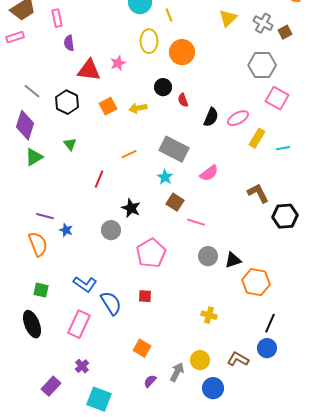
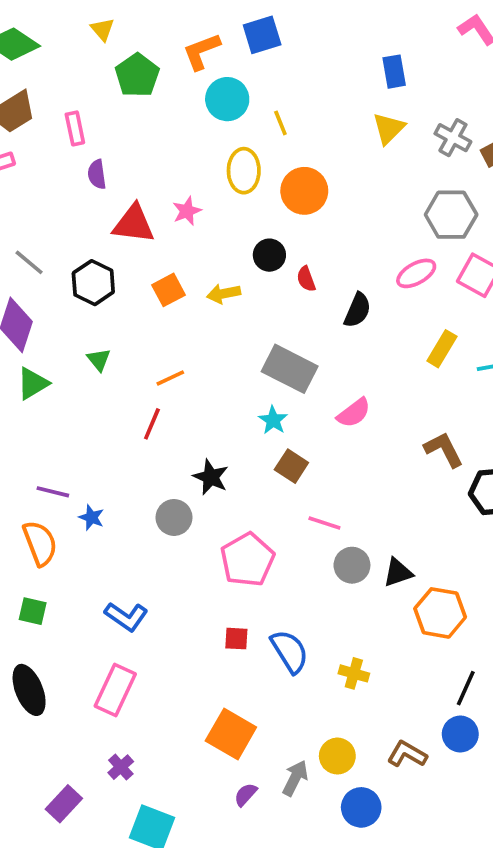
pink ellipse: (238, 118) -> (416, 273), moved
orange line: (129, 154) -> (170, 378), moved
pink line: (196, 222) -> (324, 523), moved
green square: (41, 290) -> (33, 611), moved
blue semicircle: (111, 303) -> (290, 651), moved
orange square: (142, 348) -> (231, 734), size x1.5

